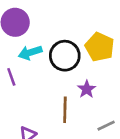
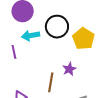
black circle: (65, 56) -> (57, 27), moved

